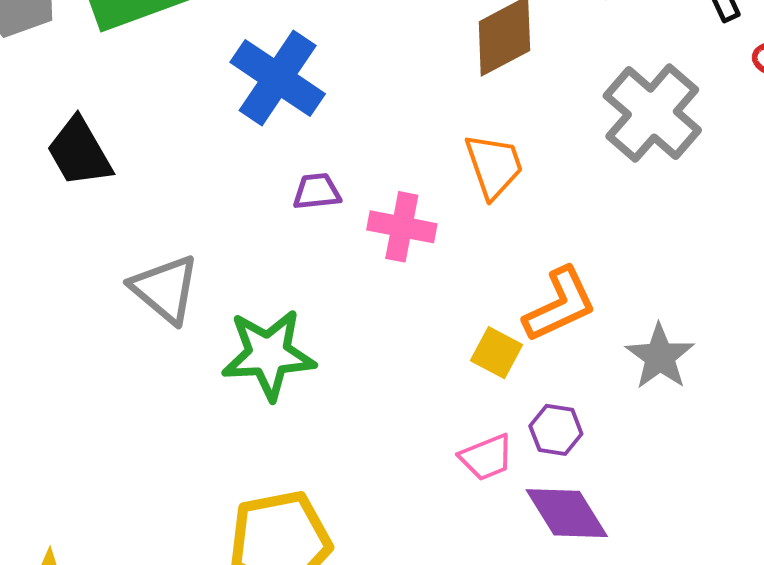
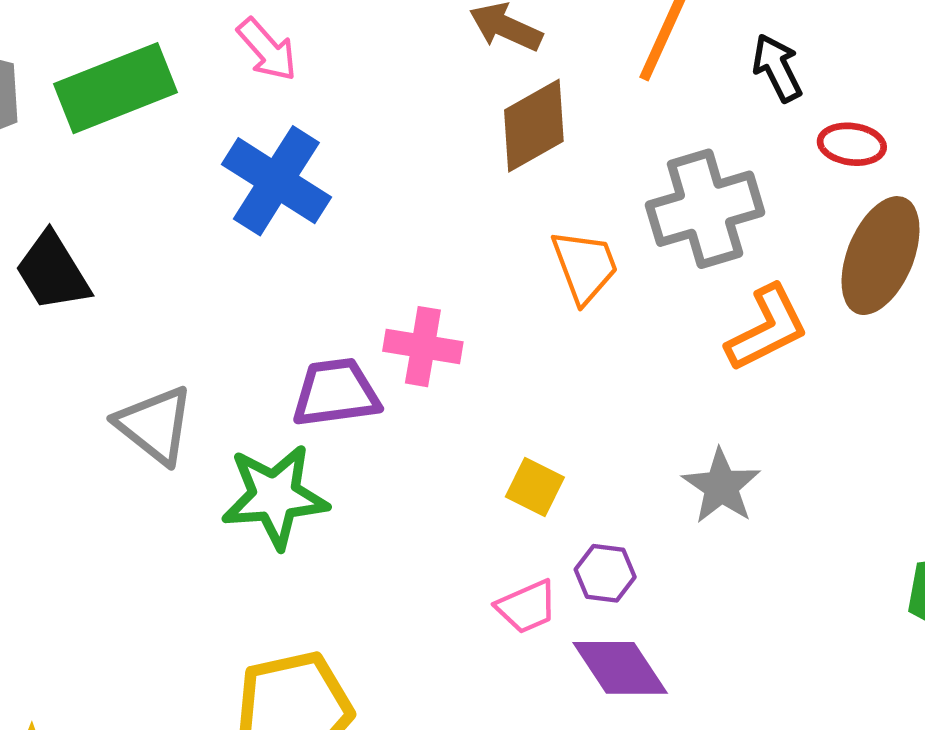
gray cross: (652, 113) -> (705, 209), turned 34
orange trapezoid: (494, 166) -> (585, 266), moved
purple trapezoid: (317, 192) -> (336, 393), moved, size x1.6
orange L-shape: (560, 305) -> (767, 328), moved

